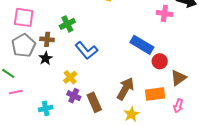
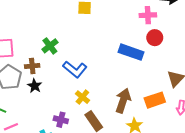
red circle: (160, 61) -> (155, 38), moved
yellow cross: (70, 77) -> (82, 97), moved
purple cross: (74, 96) -> (61, 120), moved

